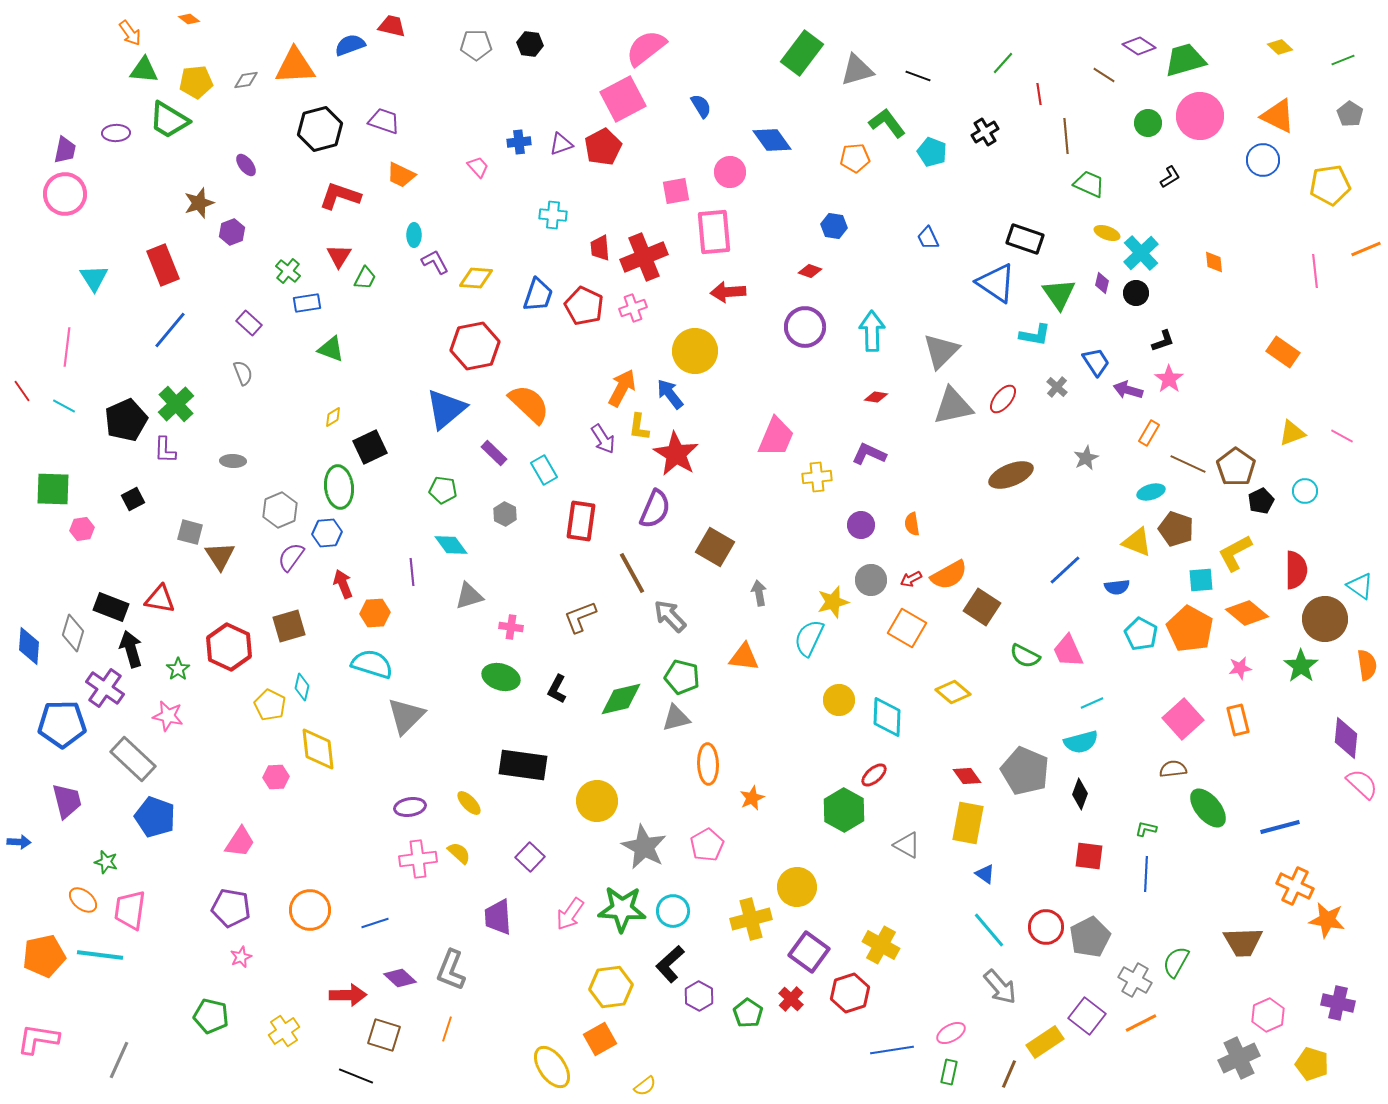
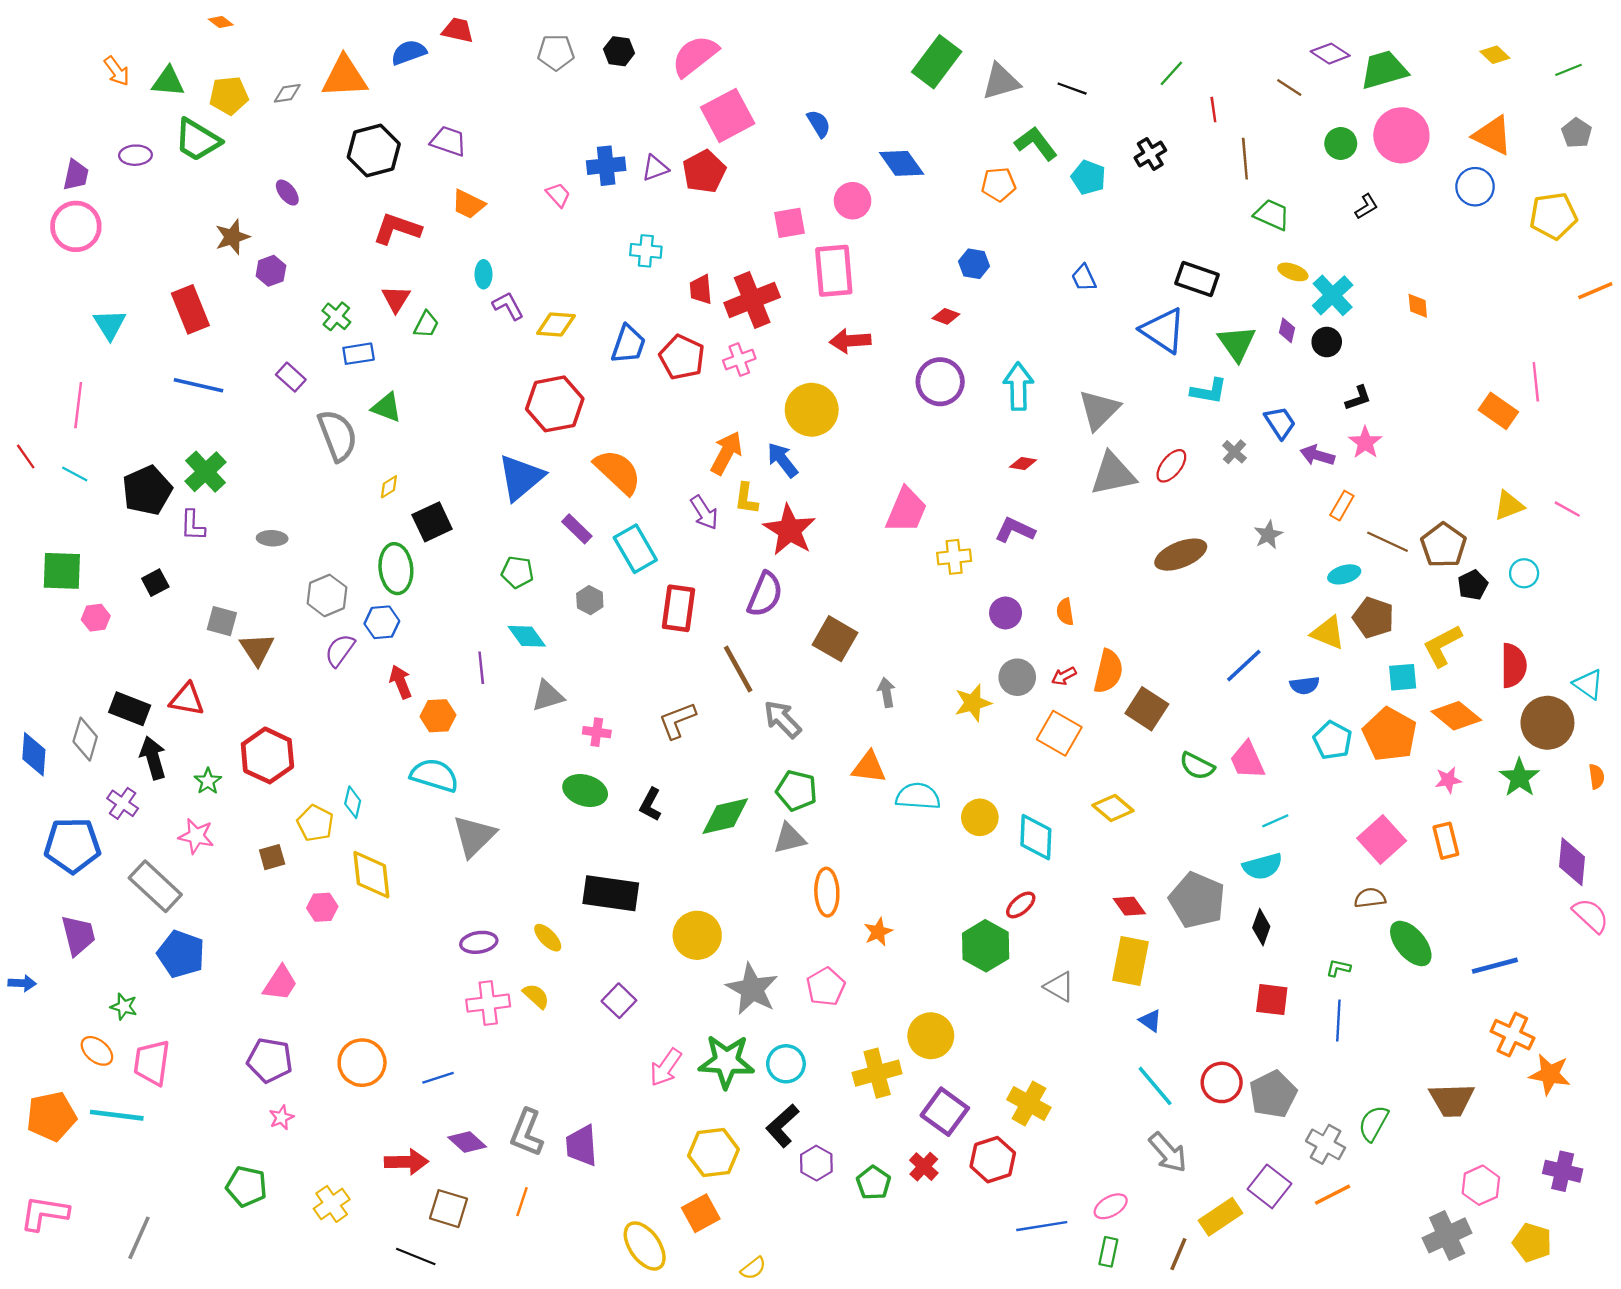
orange arrow: (130, 33) -> (117, 71), moved
pink semicircle: (646, 48) -> (695, 56), moved
blue cross: (519, 142) -> (606, 166), size x1.4
pink line: (1315, 271) -> (1536, 382), moved
blue line: (170, 330) -> (199, 385), turned 63
gray semicircle: (243, 373) -> (338, 435), moved, size x1.8
cyan rectangle: (544, 470) -> (635, 549), size x1.4
orange semicircle: (949, 575) -> (1108, 671), turned -48
brown square: (289, 626) -> (272, 857), moved, size x0.7
cyan semicircle: (809, 638) -> (918, 796), moved, turned 69
orange semicircle: (1367, 665) -> (1596, 776), size x0.7
purple cross: (105, 688) -> (123, 803), size x0.7
purple trapezoid: (498, 917) -> (582, 1146), moved

